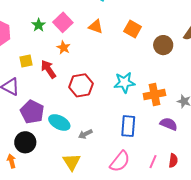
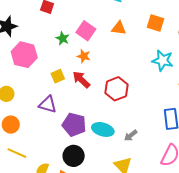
orange star: (64, 48) -> (84, 56), moved
cyan star: (124, 83) -> (163, 61), moved, turned 30

